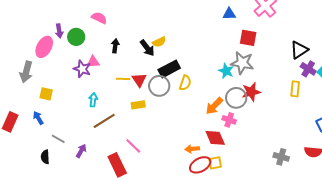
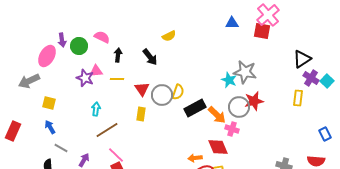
pink semicircle: (99, 18) -> (102, 37), moved
red square: (248, 38) -> (262, 31), moved
yellow semicircle: (159, 42) -> (169, 36), moved
black rectangle: (169, 69) -> (195, 108), moved
gray arrow: (26, 72) -> (29, 81), turned 50
yellow line: (123, 79) -> (117, 79), moved
yellow semicircle: (185, 83) -> (178, 92), moved
yellow rectangle: (138, 105) -> (141, 114), turned -72
orange arrow: (214, 106) -> (217, 115), turned -90
blue arrow: (38, 118) -> (50, 127), moved
pink line: (133, 146) -> (116, 155), moved

